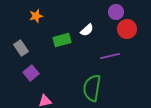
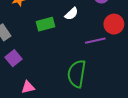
red circle: (127, 29) -> (114, 24), moved

